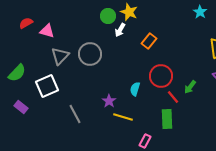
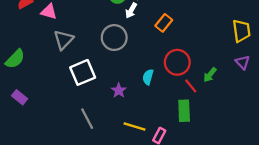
gray circle: (90, 54) -> (114, 38), moved
white square: (47, 86) -> (83, 72), moved
gray line: (75, 114) -> (87, 119), moved
yellow line: (123, 117) -> (134, 127), moved

